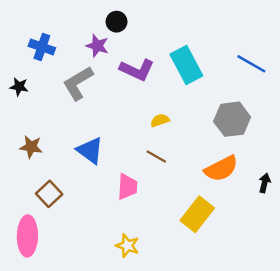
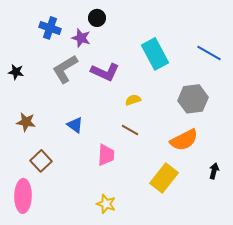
blue cross: (42, 47) -> (50, 28), moved
purple L-shape: (137, 70) -> (105, 72), moved
blue triangle: (90, 150) -> (75, 125), size x0.7
black arrow: (265, 183) -> (214, 171), moved

